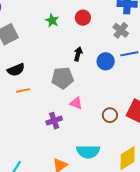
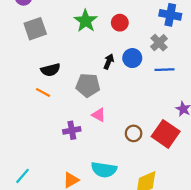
green star: (52, 20) -> (86, 21), size x1.5
blue circle: (106, 61) -> (132, 58), moved
black semicircle: (16, 70) -> (50, 70), moved
orange line: (23, 90) -> (43, 92), turned 32

